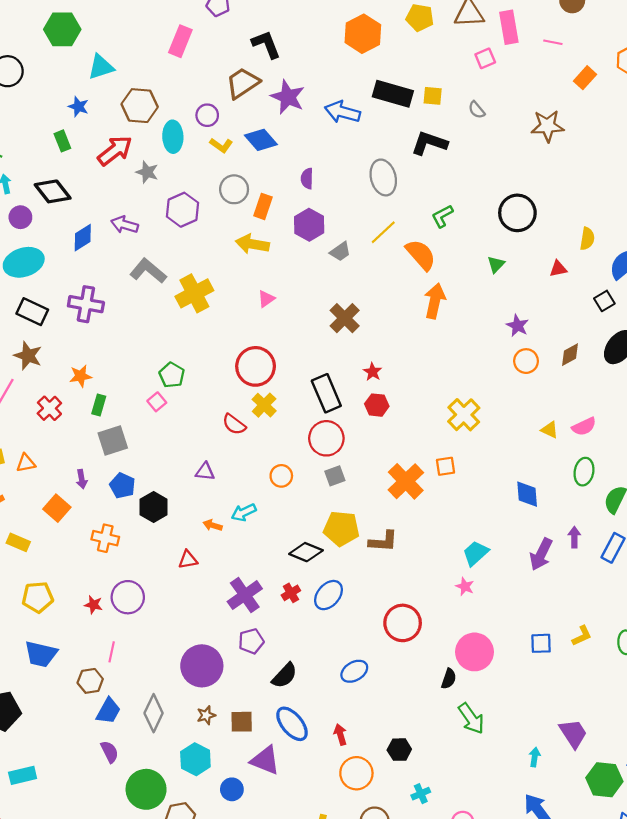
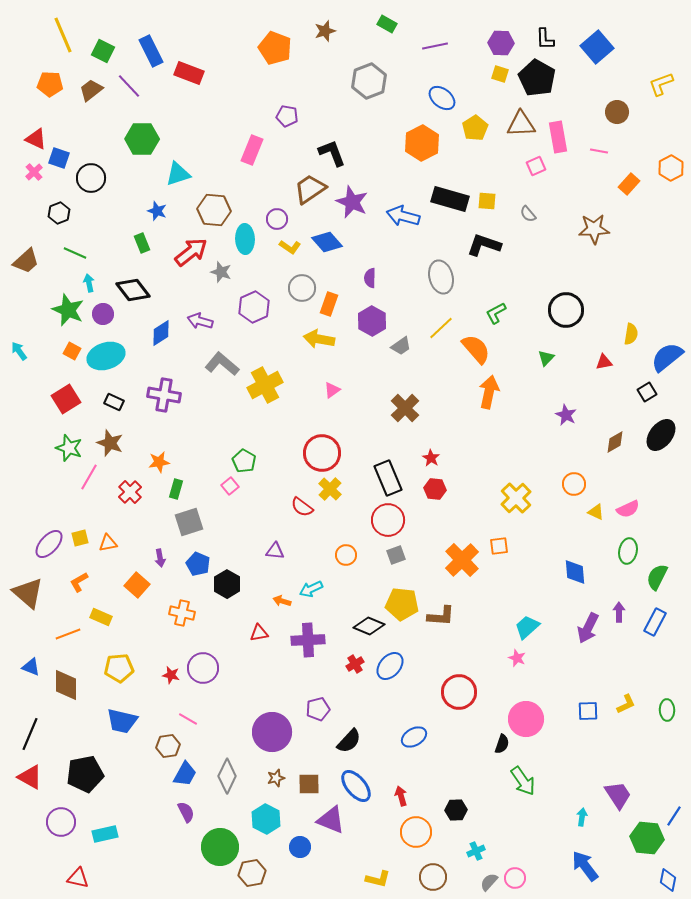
yellow pentagon: (420, 18) -> (475, 128), turned 30
black rectangle: (32, 312) -> (114, 402), size x0.7
orange circle: (526, 361) -> (574, 484), moved
purple cross: (245, 595) -> (308, 640), moved, turned 32
pink line: (112, 652) -> (188, 719), turned -72

